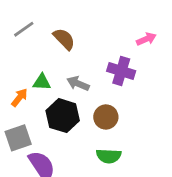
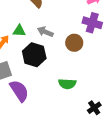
purple cross: (121, 71) -> (92, 23), moved
brown circle: (106, 117) -> (74, 43), moved

